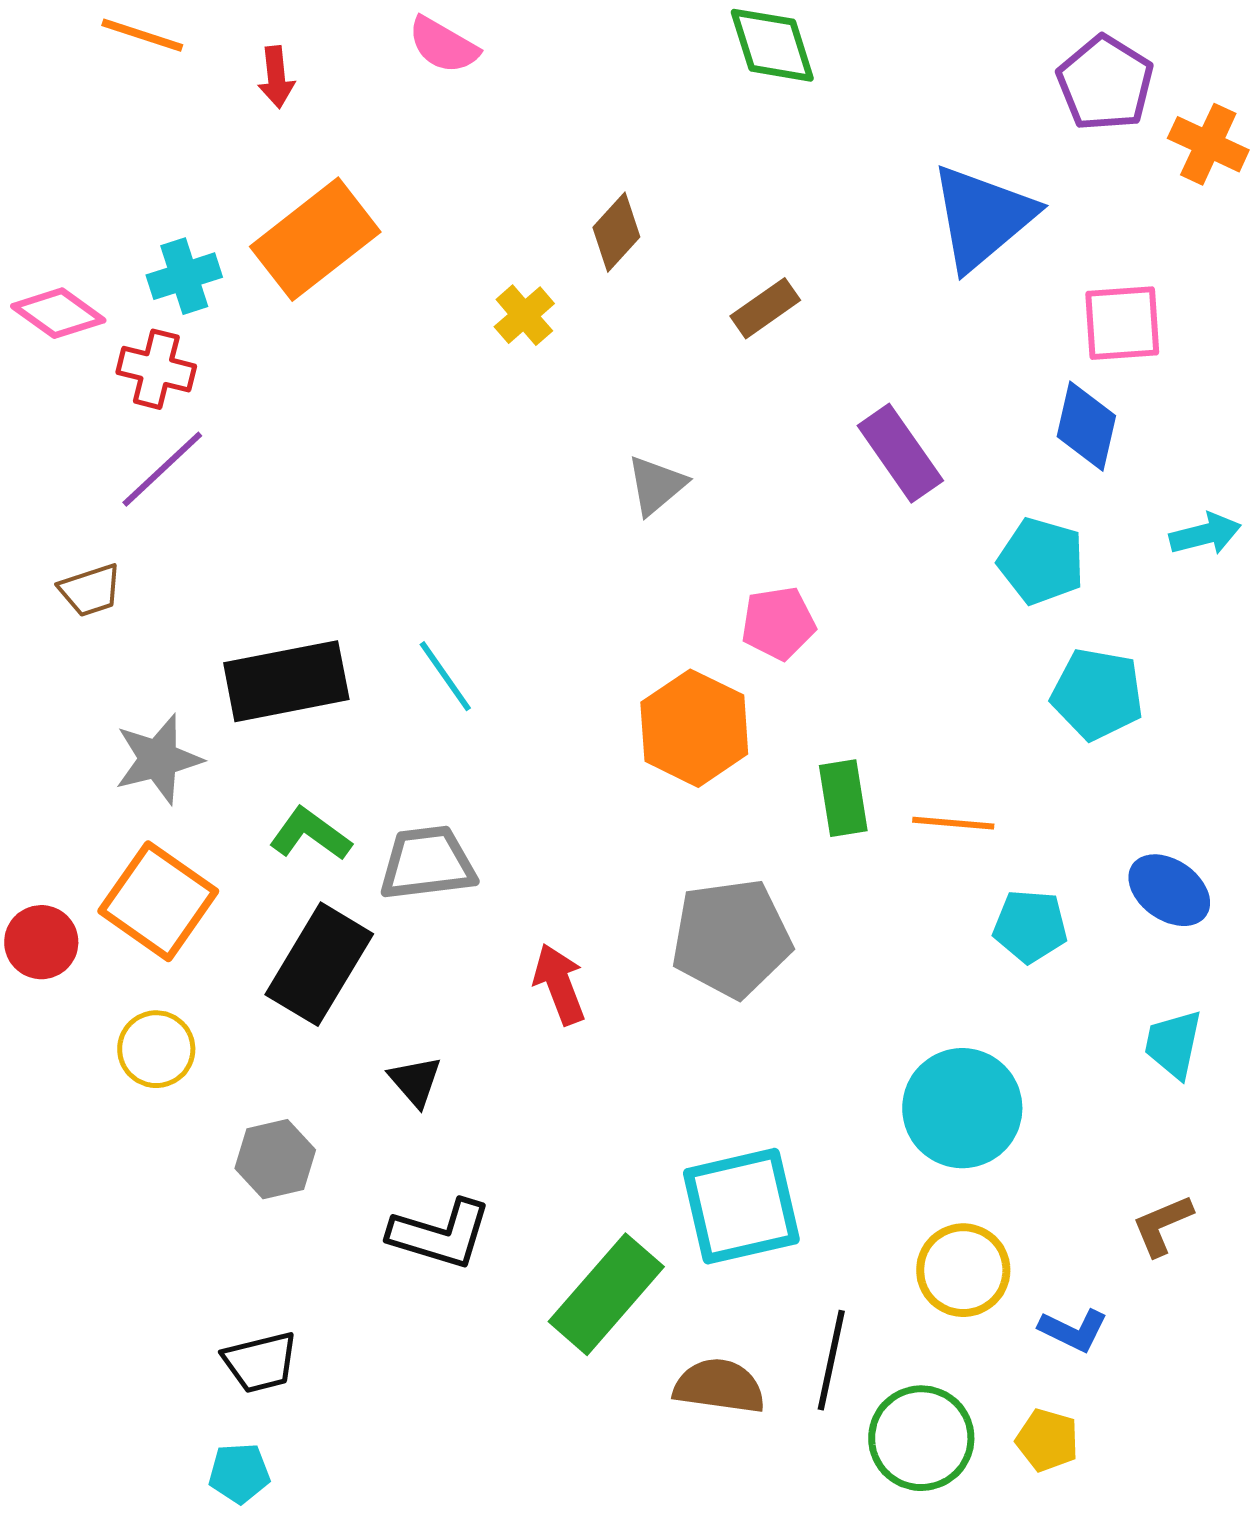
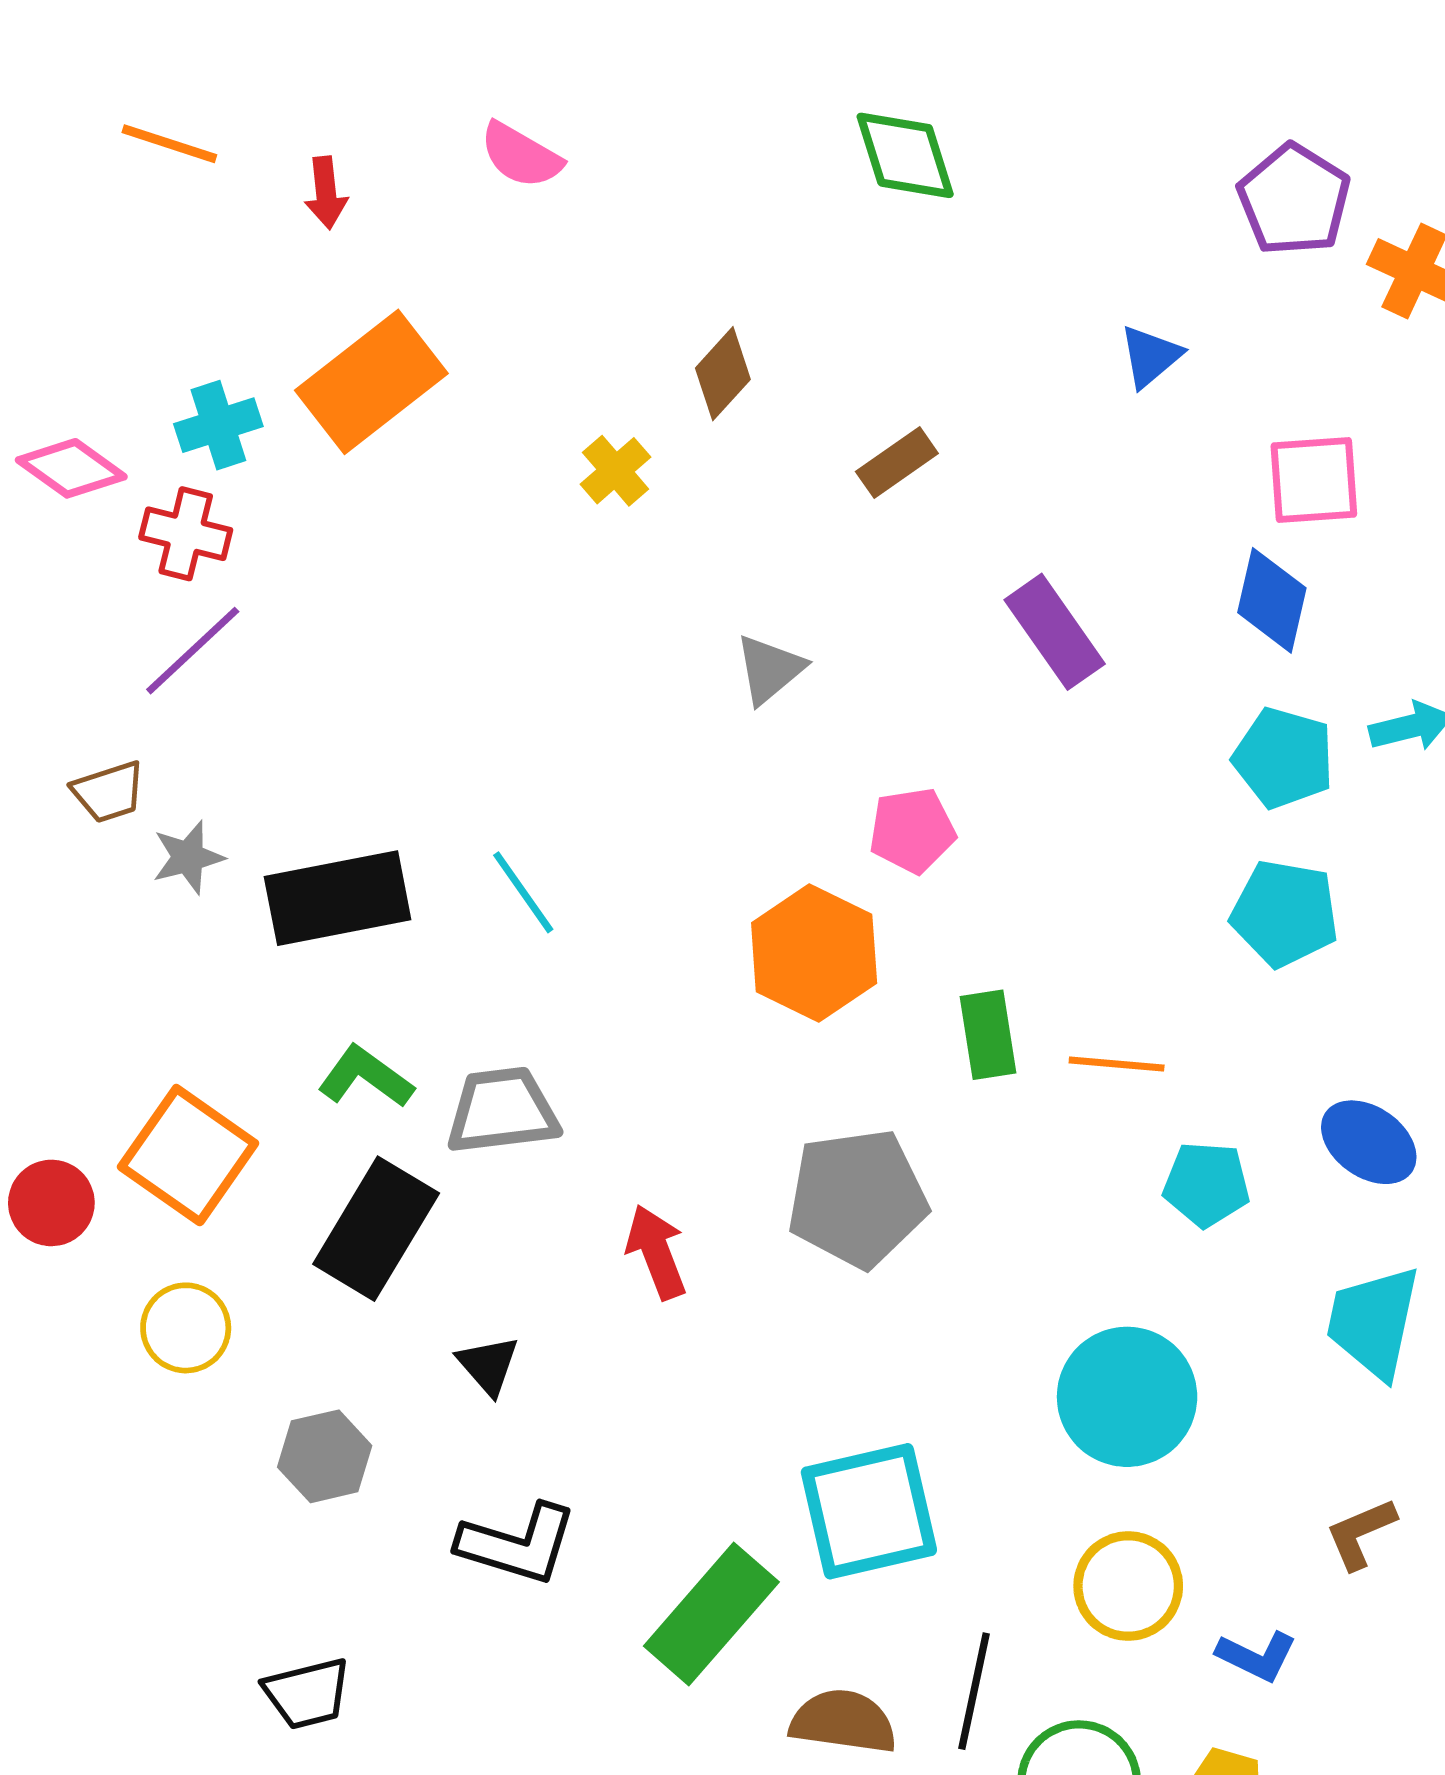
blue triangle: (982, 217) -> (1150, 356), size x0.5
cyan pentagon: (1041, 561) -> (1284, 758), moved
gray star: (158, 759) -> (188, 857), moved, size x0.7
cyan trapezoid: (1173, 1044) -> (1373, 1322), size x1.4

